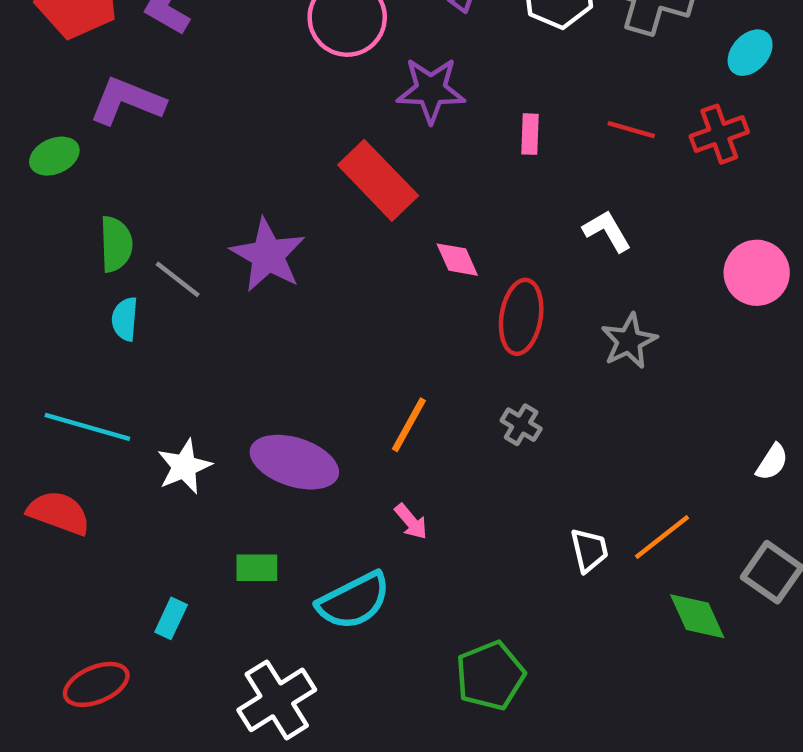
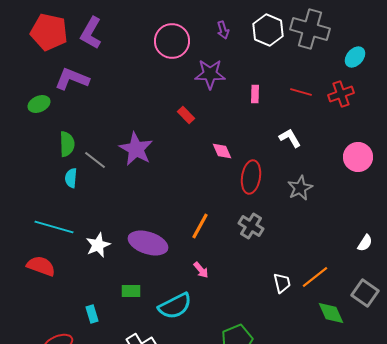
red rectangle: (378, 180) -> (186, 115), size x0.5
gray cross: (521, 425) -> (251, 226), size x1.4
cyan rectangle: (171, 618) -> (92, 314), turned -42

